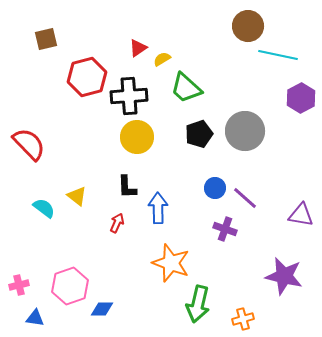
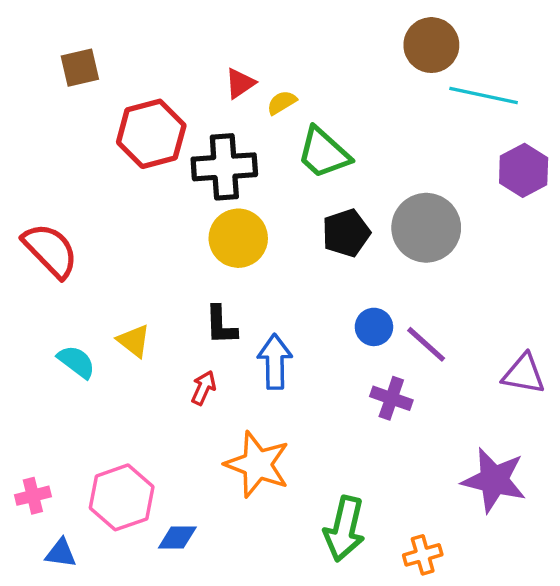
orange star: (171, 263) -> (257, 464), moved

